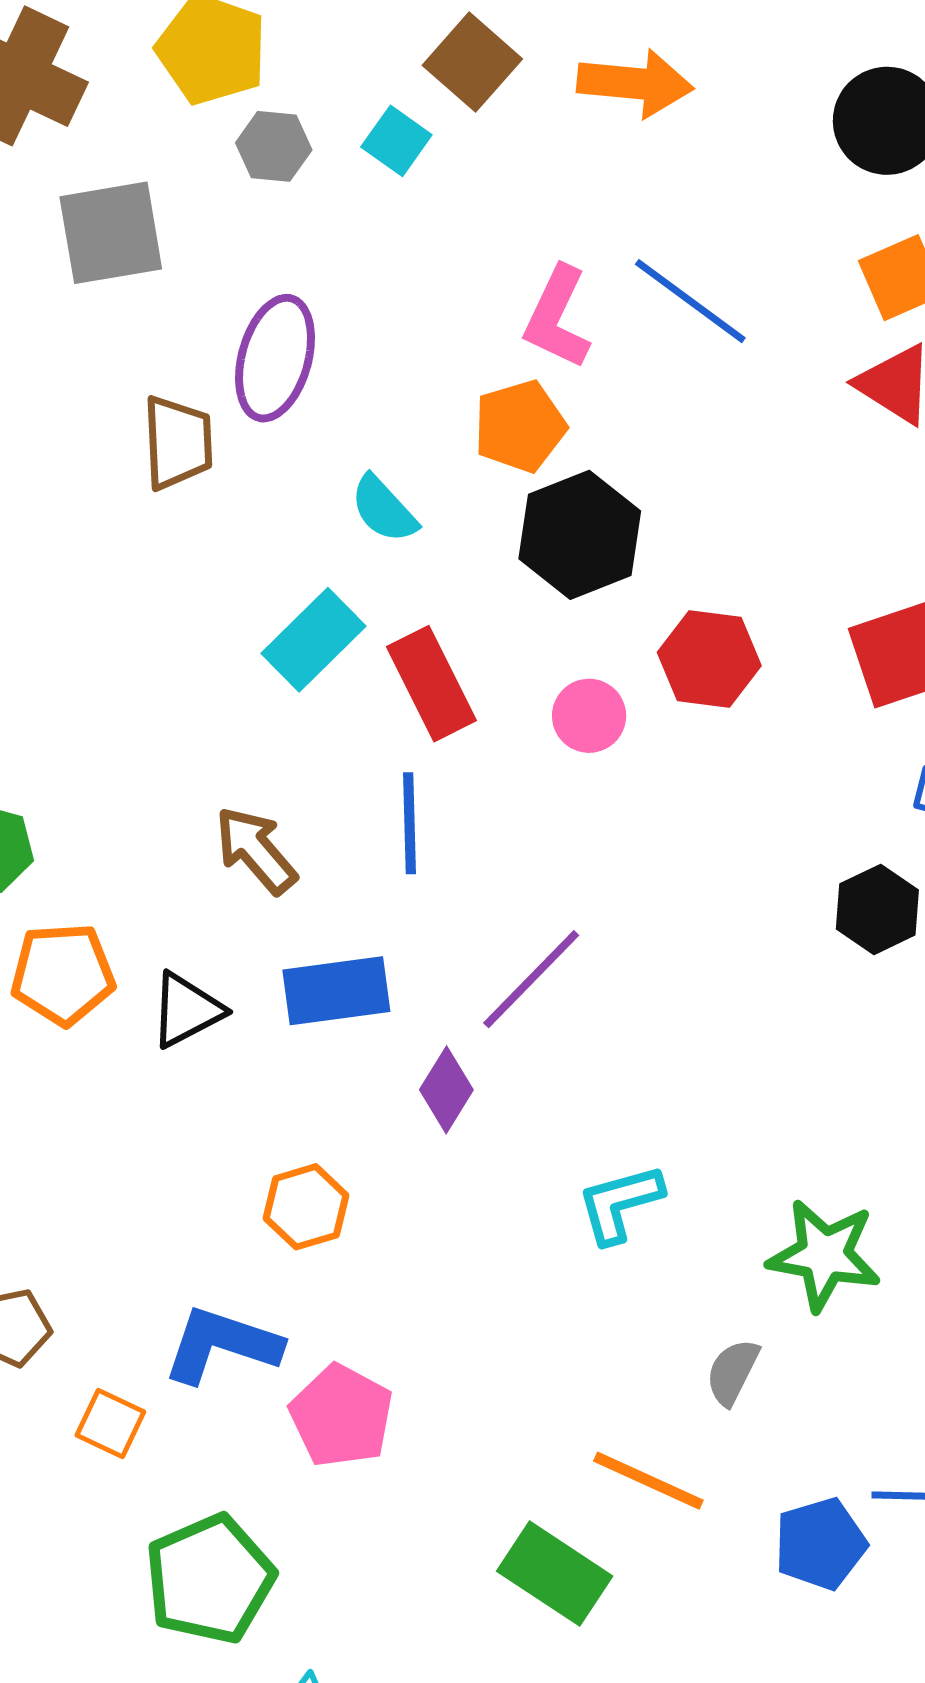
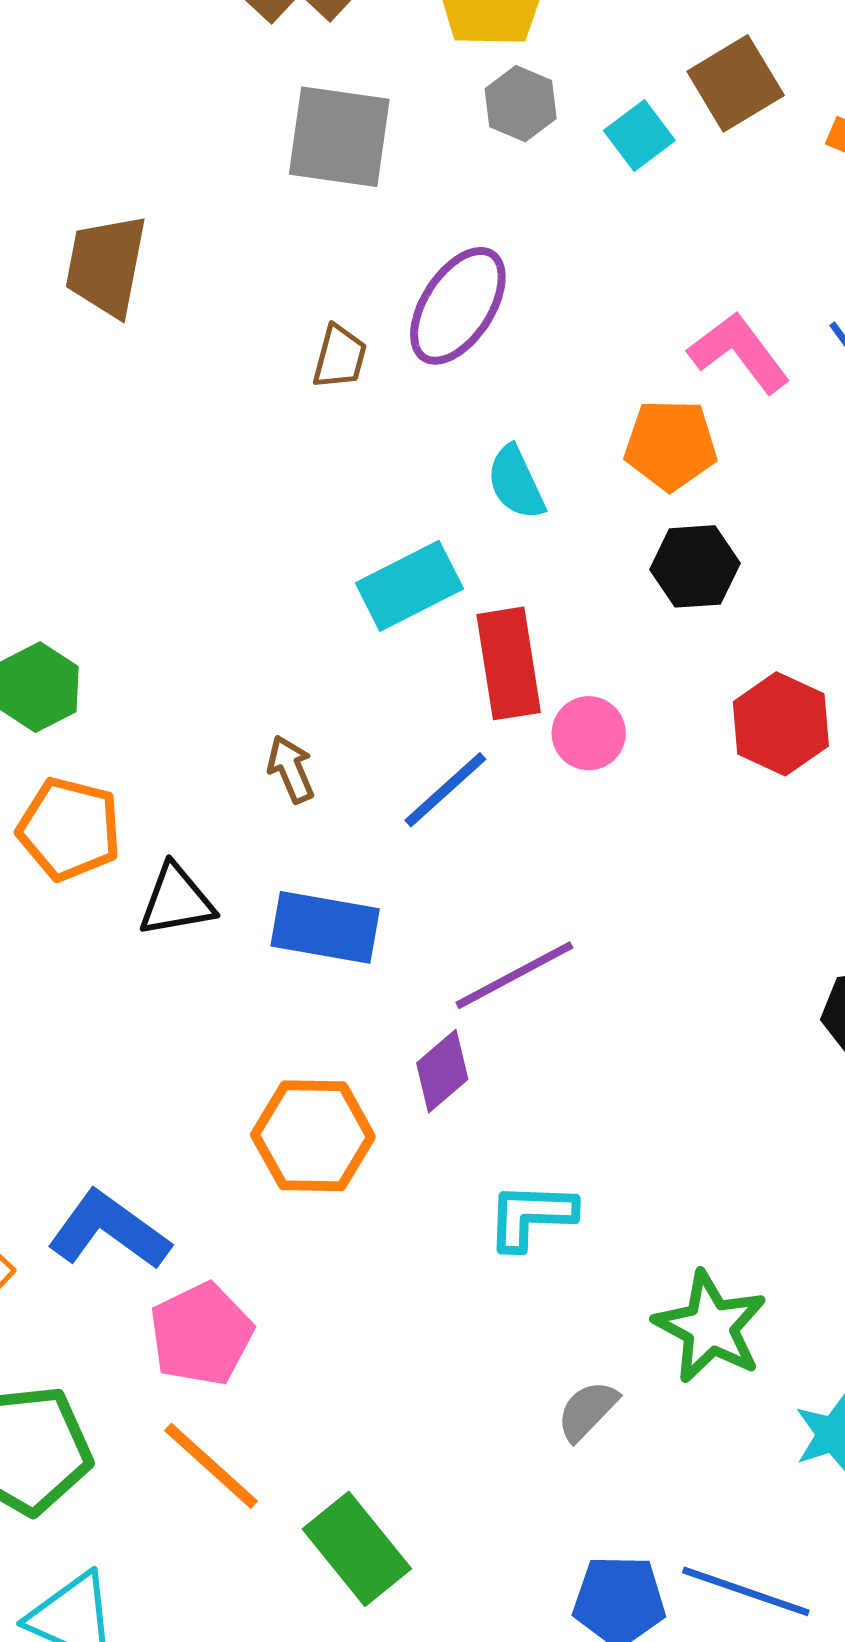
pink L-shape: (557, 318) -> (739, 352), turned 100
brown trapezoid: (178, 443) -> (340, 357), size x0.7
black hexagon: (580, 535) -> (695, 566), size x0.7
pink circle: (589, 716) -> (589, 733), moved
blue line: (409, 823) -> (445, 790), turned 32
brown arrow: (256, 850) -> (291, 769), size x0.7
purple diamond: (446, 1090) -> (442, 1071), moved
orange hexagon: (306, 1207) -> (313, 1136), moved, size x1.4
orange line: (648, 1481) -> (211, 1466), moved

